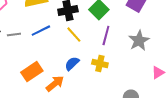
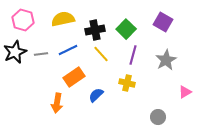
blue semicircle: (72, 64) -> (96, 95), moved
orange rectangle: (32, 72) -> (74, 77), moved
orange arrow: (55, 84) -> (57, 103), moved, turned 138

